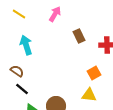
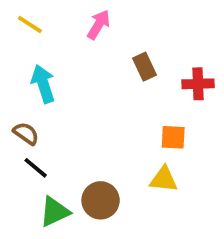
orange square: (94, 73) -> (173, 137), turned 32

